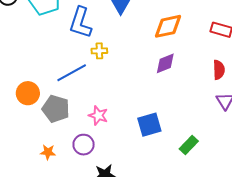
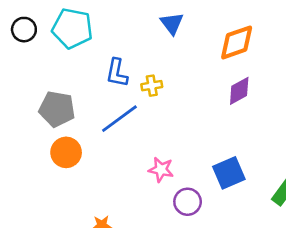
blue L-shape: (81, 23) -> (117, 73), moved, size x0.7
gray pentagon: (56, 109) -> (57, 109), moved
purple circle: (84, 145) -> (188, 202), moved

